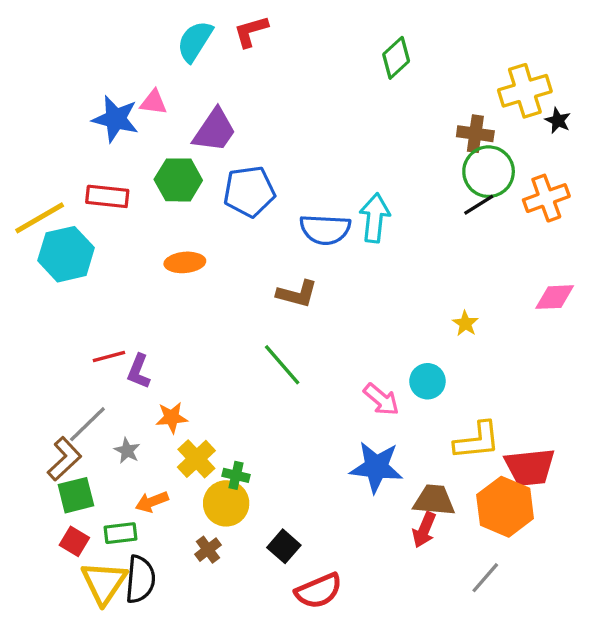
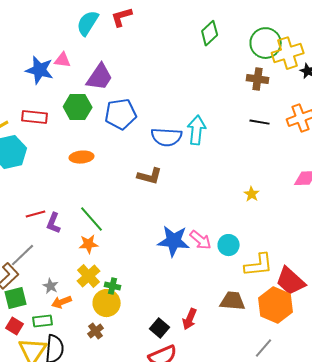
green circle: (489, 172) -> (266, 43), moved
black line: (479, 205) -> (260, 122), turned 42
green line: (282, 365) -> (92, 219), moved
cyan circle: (427, 381) -> (229, 245), moved
orange star: (172, 418) -> (89, 244), moved
gray star: (127, 451) -> (51, 286), moved
blue star: (376, 467) -> (174, 241), moved
red trapezoid: (530, 467) -> (291, 281), turned 48
red arrow: (424, 530) -> (190, 319), moved
black square: (284, 546) -> (160, 328), moved

